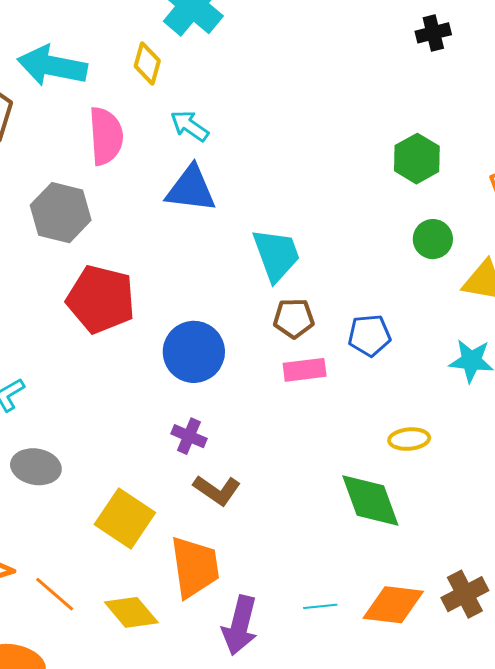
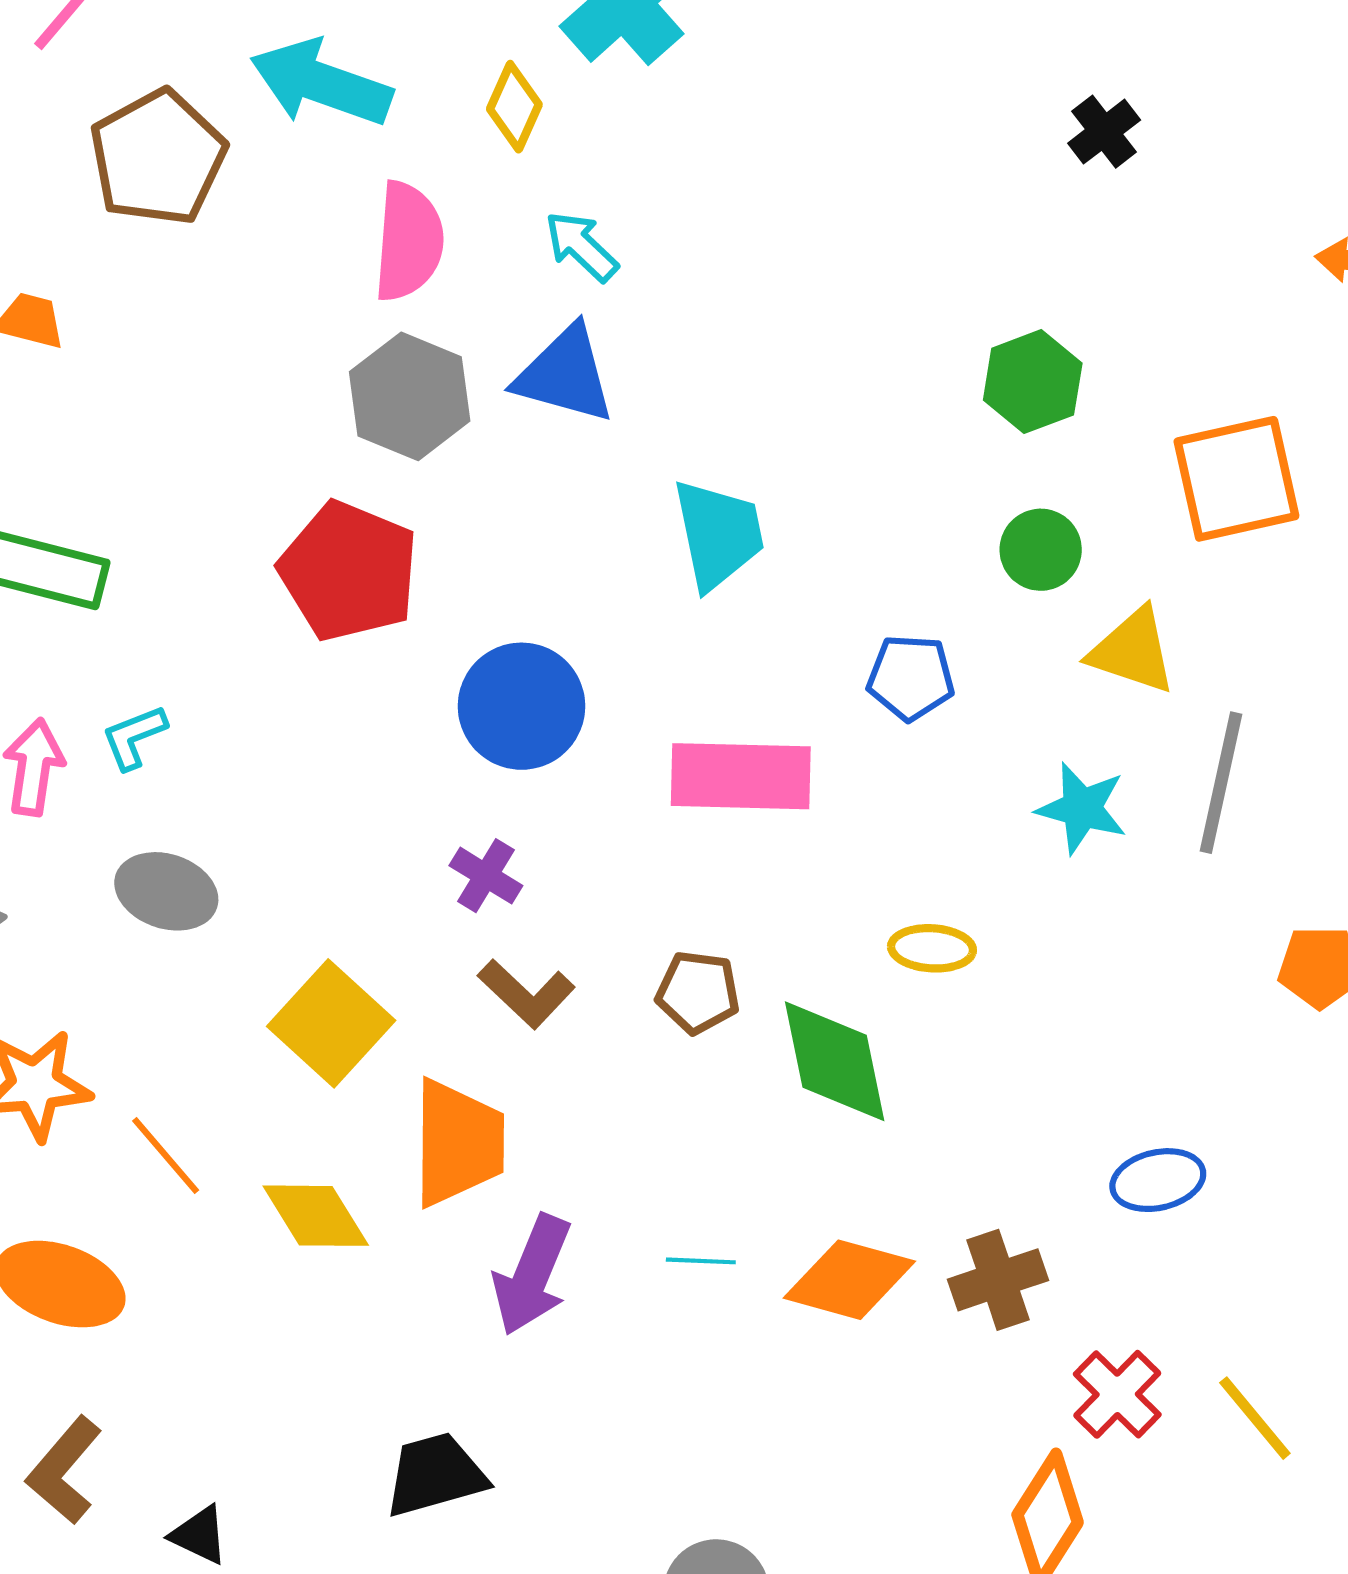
black cross: (433, 33) -> (1104, 132), turned -32
gray hexagon: (61, 213) -> (410, 396), moved
brown pentagon: (294, 318) -> (698, 992), moved
blue pentagon: (369, 335) -> (911, 678), moved
pink rectangle: (305, 370) -> (741, 776), size x1.6

